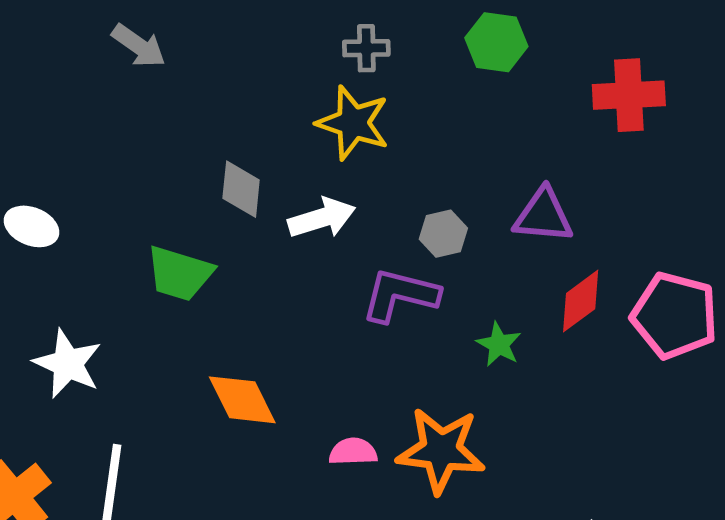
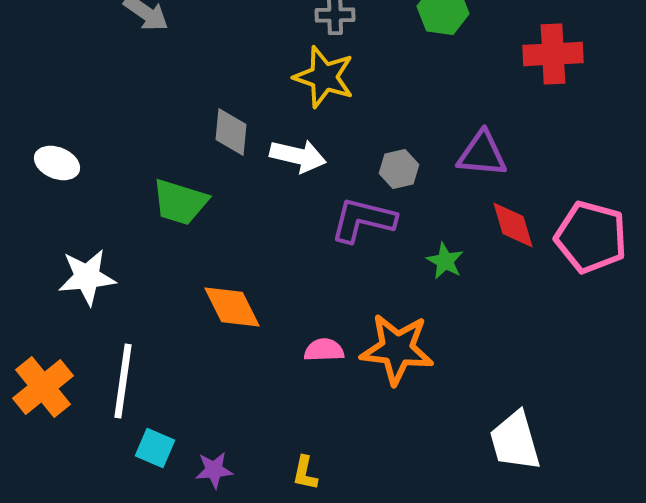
white arrow: (322, 218) -> (298, 156), turned 30
red diamond: (581, 301) -> (513, 225), turned -70
white star: (68, 364) -> (87, 277), turned -30

